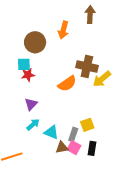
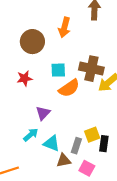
cyan square: (24, 64) -> (58, 70), moved
purple triangle: (31, 104) -> (43, 113), moved
pink square: (74, 148) -> (87, 168), moved
black rectangle: (92, 148) -> (104, 144), moved

